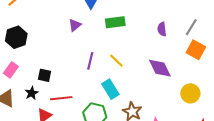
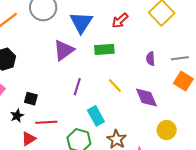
purple triangle: (75, 25) -> (64, 50), size x1.6
gray line: (191, 27) -> (180, 58), turned 48
yellow line: (116, 61) -> (115, 85), moved
yellow circle: (190, 93) -> (167, 130), moved

